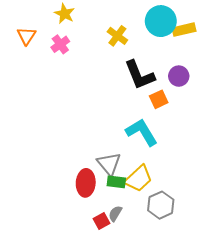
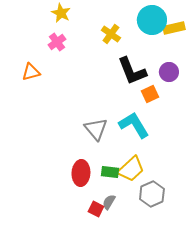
orange triangle: (26, 36) -> (31, 72), moved, turned 42
gray triangle: (109, 164) -> (96, 129), moved
red square: (102, 221) -> (96, 209), turned -35

